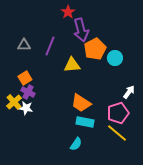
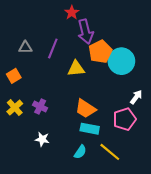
cyan circle: (115, 58) -> (121, 61), size x1.6
orange square: (25, 78) -> (14, 76), moved
purple cross: (28, 92) -> (40, 107), moved
white star: (26, 108) -> (42, 139), moved
yellow line: (117, 133) -> (110, 152), moved

